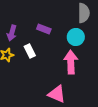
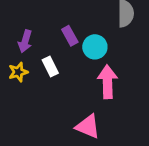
purple rectangle: (44, 29) -> (70, 36), turned 40
cyan circle: (76, 37) -> (95, 47), moved

